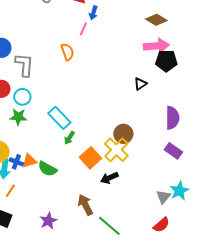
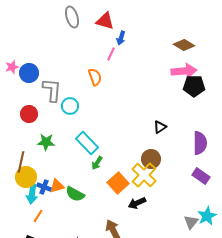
black triangle: (140, 84) -> (160, 127), moved
cyan circle: (22, 97) -> (70, 106), moved

